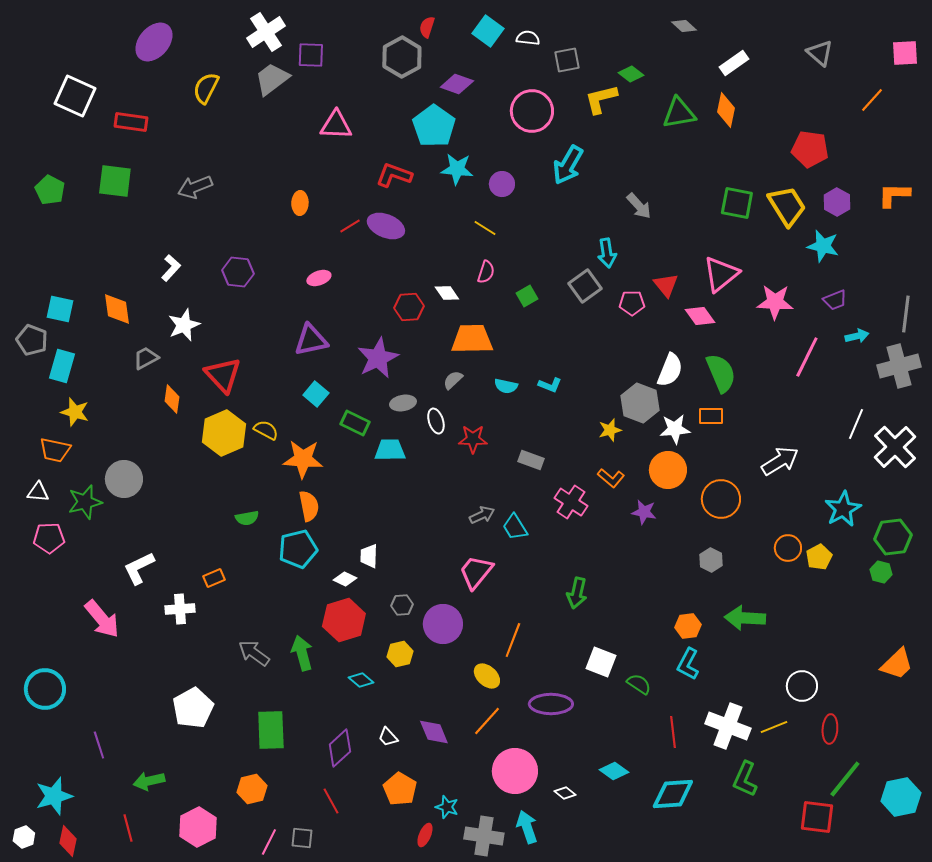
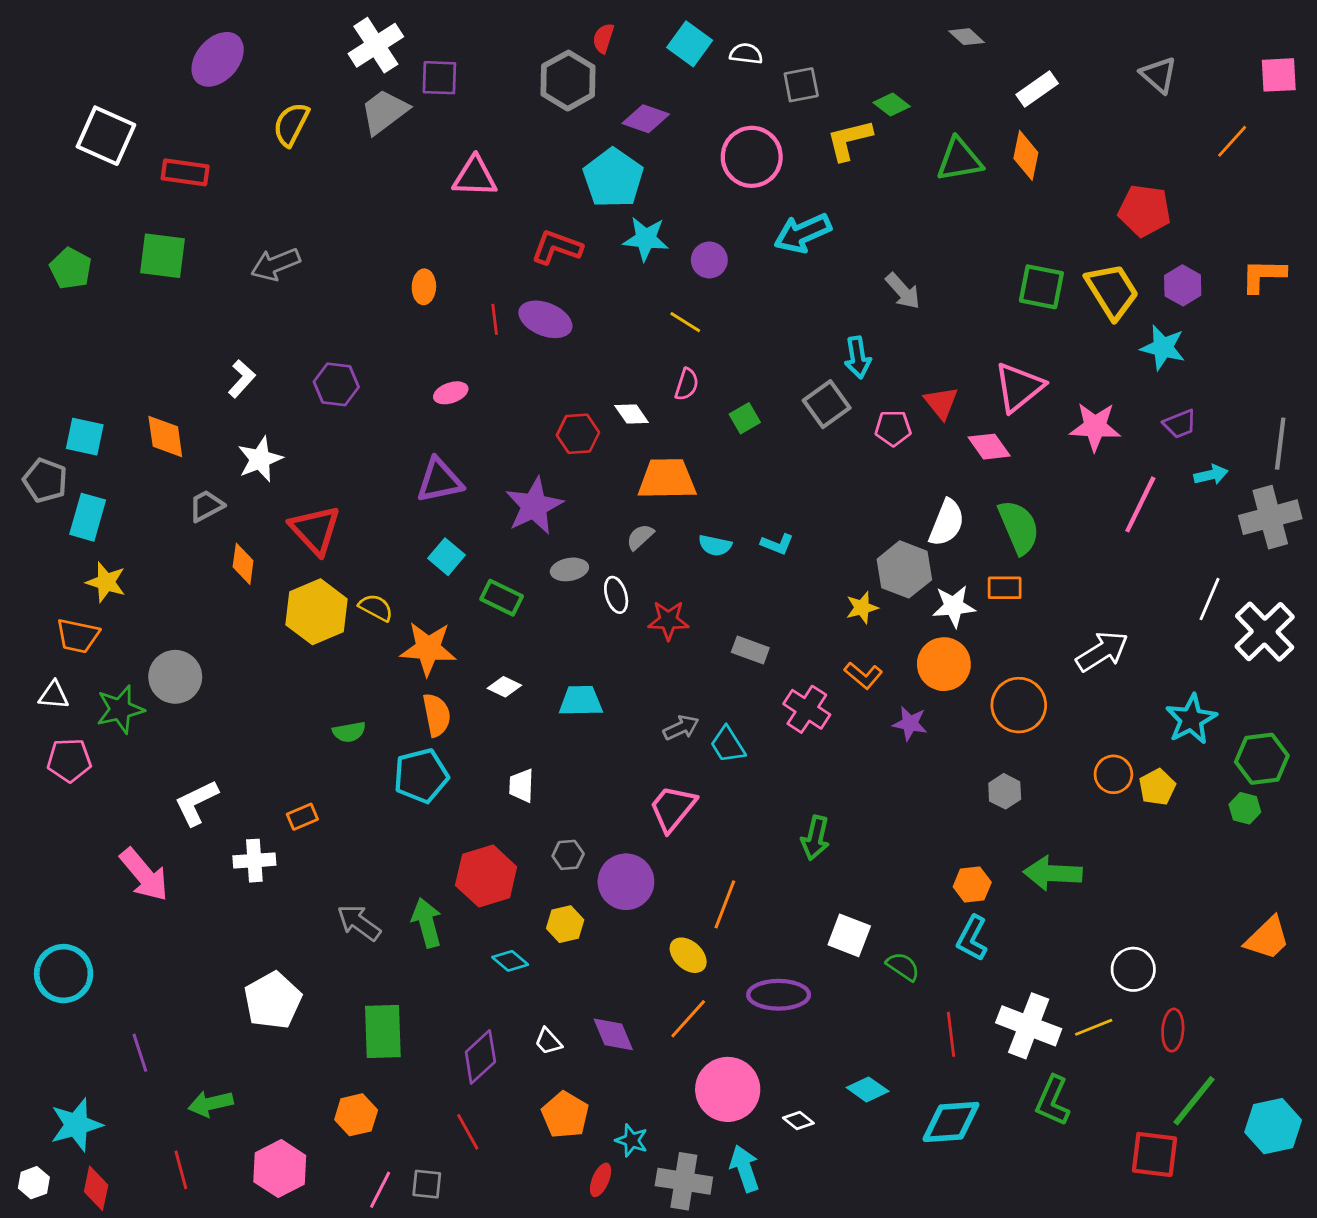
cyan arrow: (568, 165) -> (803, 233), turned 36
red line: (350, 226) -> (495, 319), turned -65
cyan trapezoid: (390, 450) -> (581, 701), moved
white diamond: (345, 579) -> (504, 687), moved

